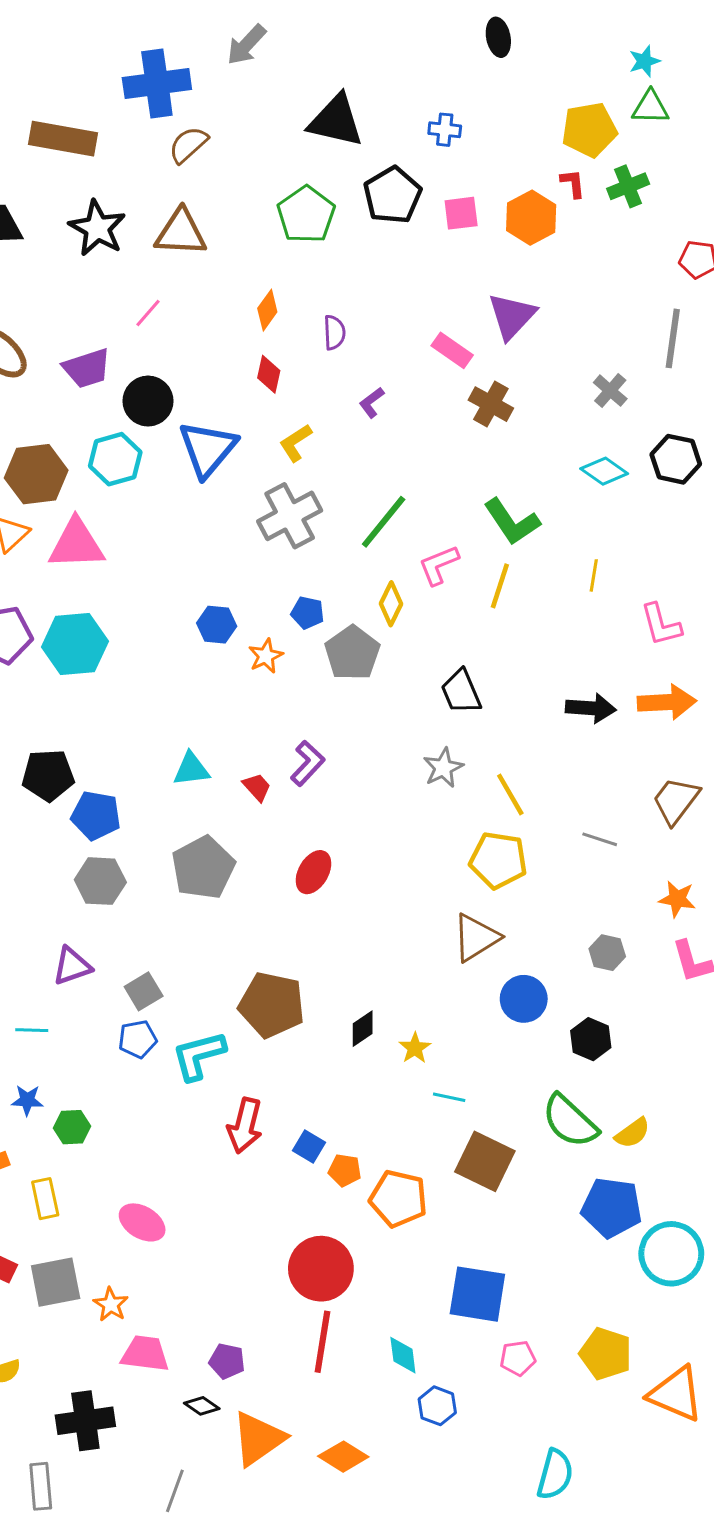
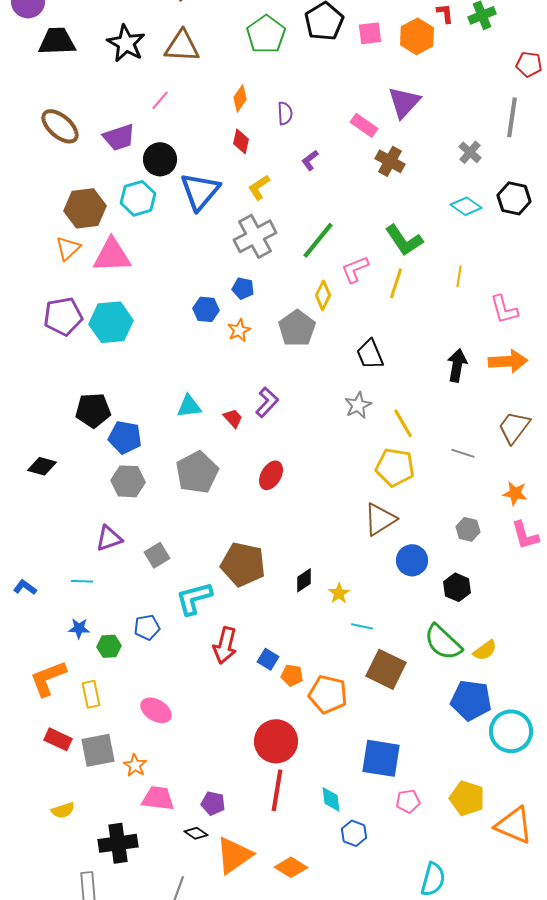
blue pentagon: (308, 613) -> (243, 288), moved
black arrow: (591, 708) -> (457, 365), turned -84
blue pentagon: (138, 1039) -> (147, 627), moved

